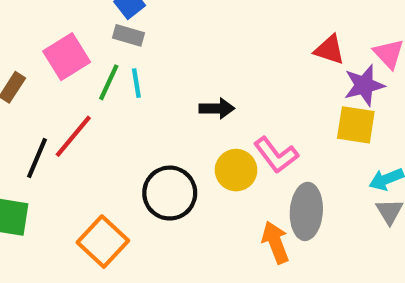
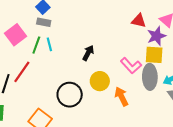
black arrow: (217, 108) -> (88, 53), turned -56
pink L-shape: (276, 155) -> (131, 66), moved
gray ellipse: (306, 211) -> (150, 77), moved
orange arrow: (275, 242) -> (122, 96), moved

